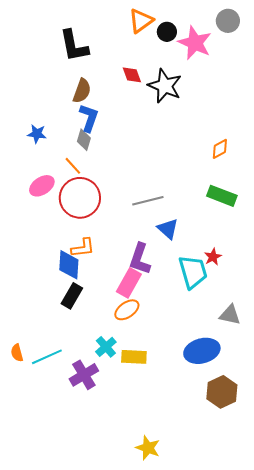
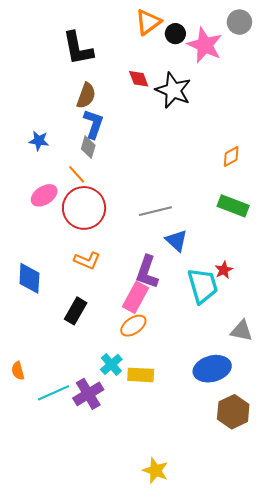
orange L-shape: (83, 248) -> (87, 260), turned 30
blue diamond: (69, 265) -> (29, 278), moved
cyan line: (47, 357) -> (54, 393), moved

